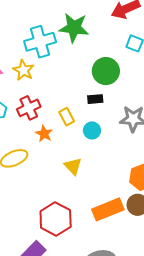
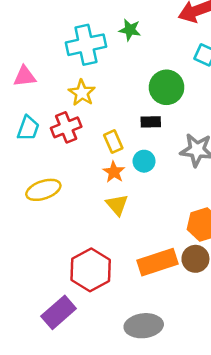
green star: (74, 28) -> (130, 30), size x0.6
yellow star: (23, 70) -> (82, 93), moved
orange star: (44, 134) -> (114, 172), moved

